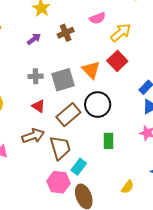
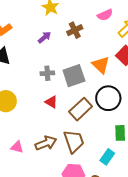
brown arrow: (33, 136) -> (46, 143), moved
cyan rectangle: (79, 167) -> (107, 157), moved

